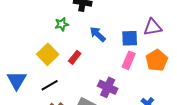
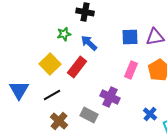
blue arrow: (98, 34) -> (89, 43), moved
blue square: (130, 38) -> (130, 37), moved
red rectangle: (75, 57) -> (77, 67), size x1.5

